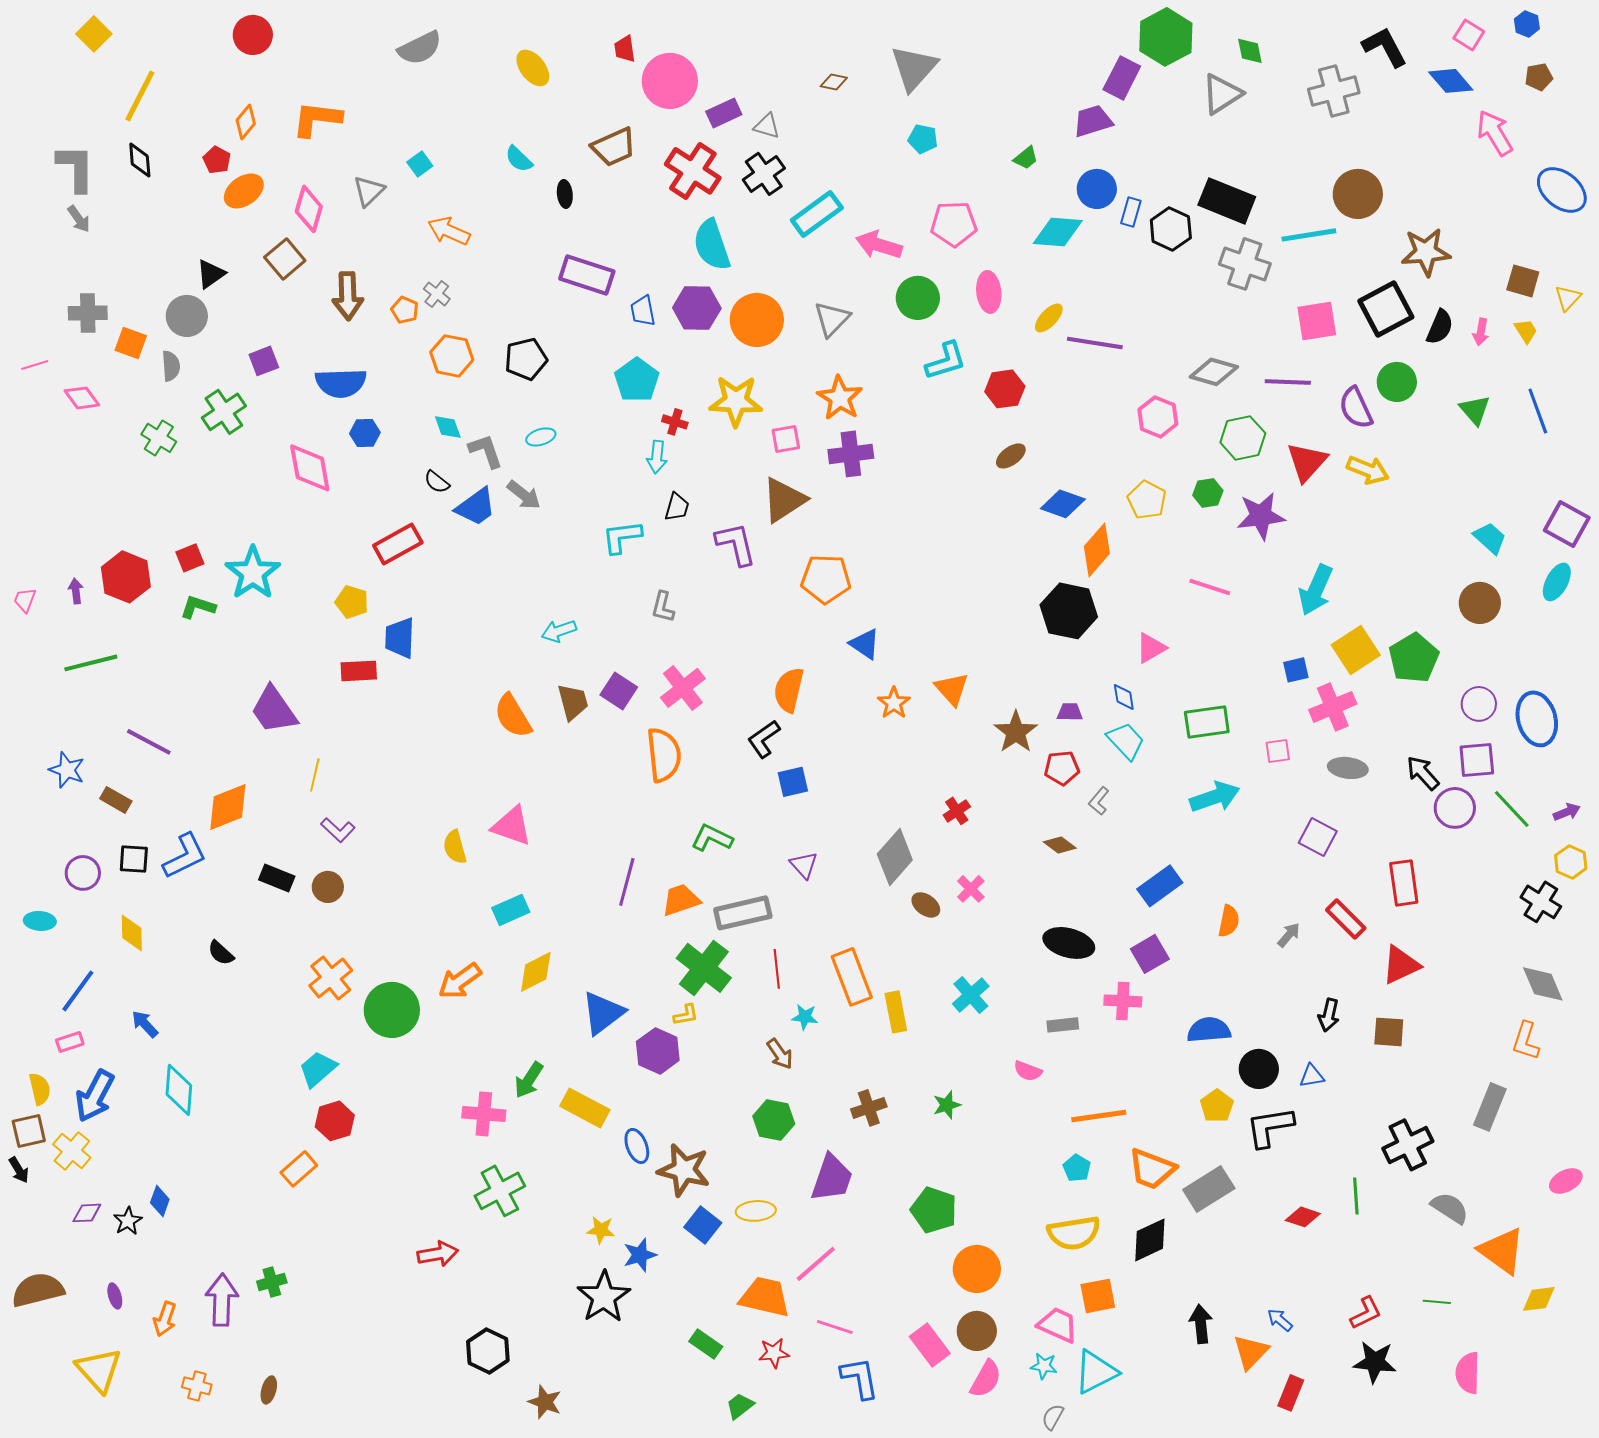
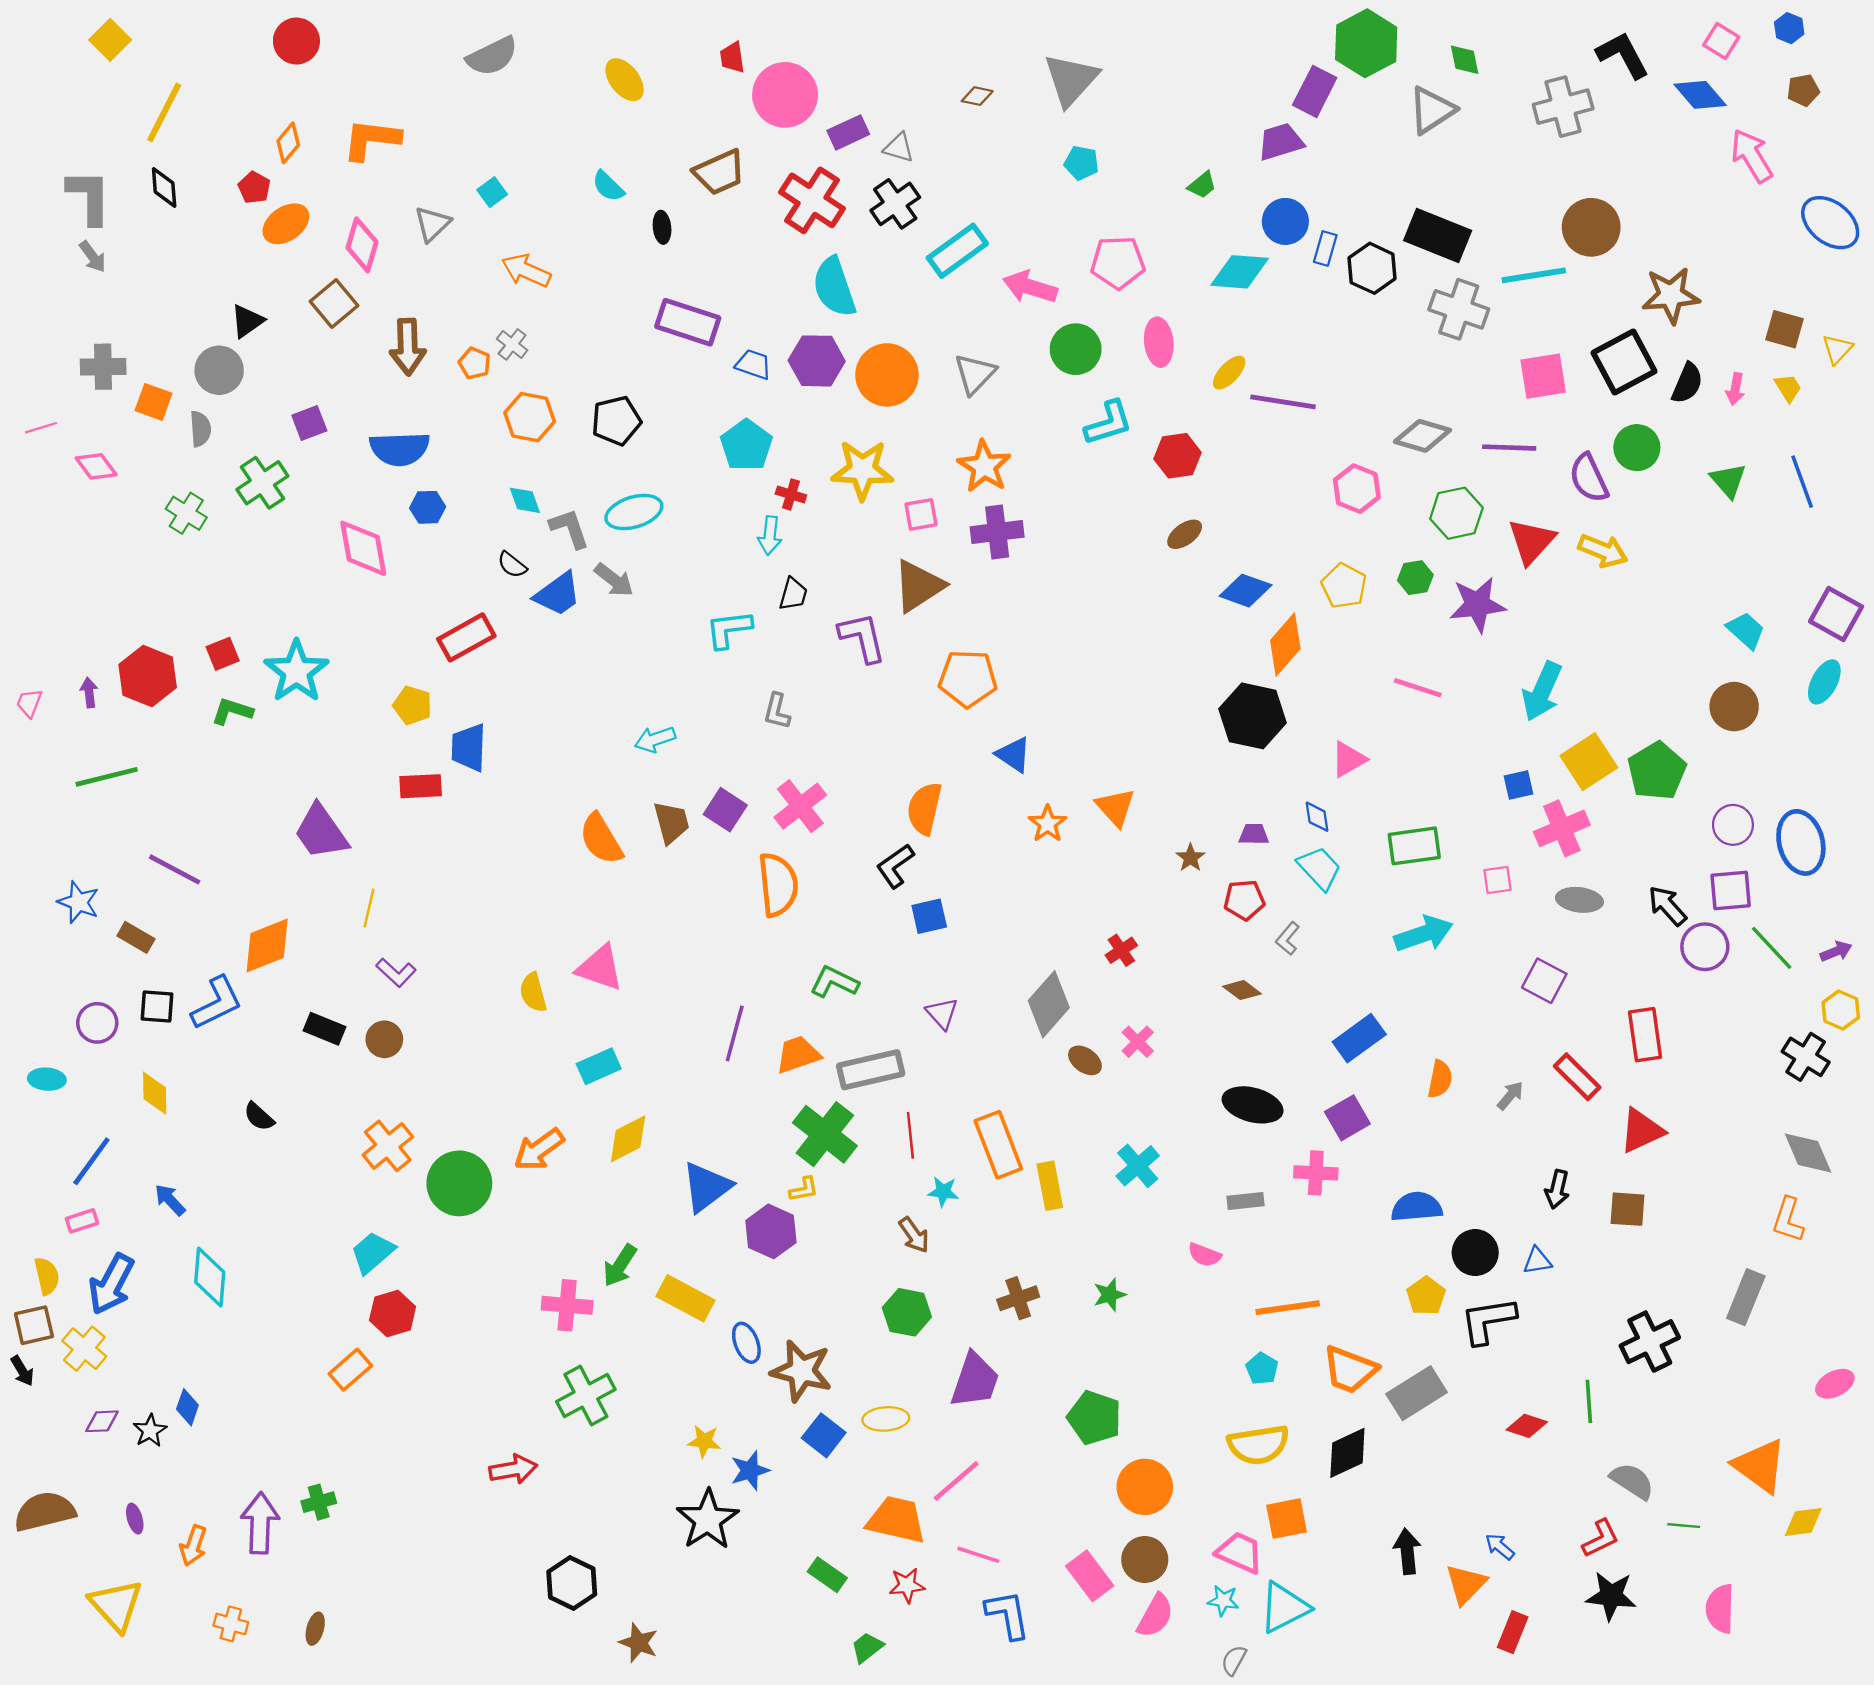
blue trapezoid: (643, 311) -> (753, 364), turned 120
cyan ellipse: (541, 437) -> (634, 512), size x1.6
brown star: (1016, 732) -> (1190, 858), size x0.6
gray semicircle: (1450, 1208) -> (1632, 1481), moved

